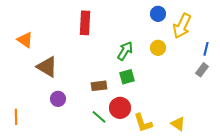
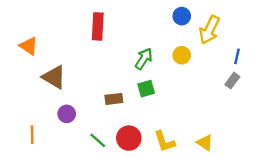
red circle: (120, 108) -> (129, 138), moved
orange line: (16, 117) -> (32, 135), moved
green line: (99, 117) -> (98, 140), moved

